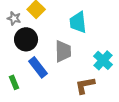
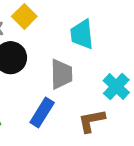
blue rectangle: (38, 67) -> (42, 113), moved, turned 70

